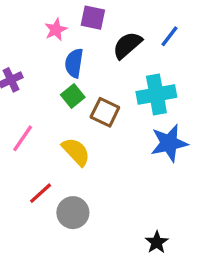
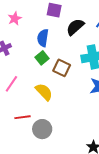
pink star: (56, 30) -> (15, 19), moved
red line: (41, 193) -> (22, 117), turned 35

